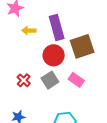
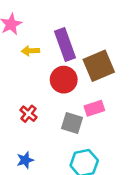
gray square: (50, 80) -> (72, 123), moved, turned -36
pink rectangle: (76, 80) -> (94, 108), turned -49

